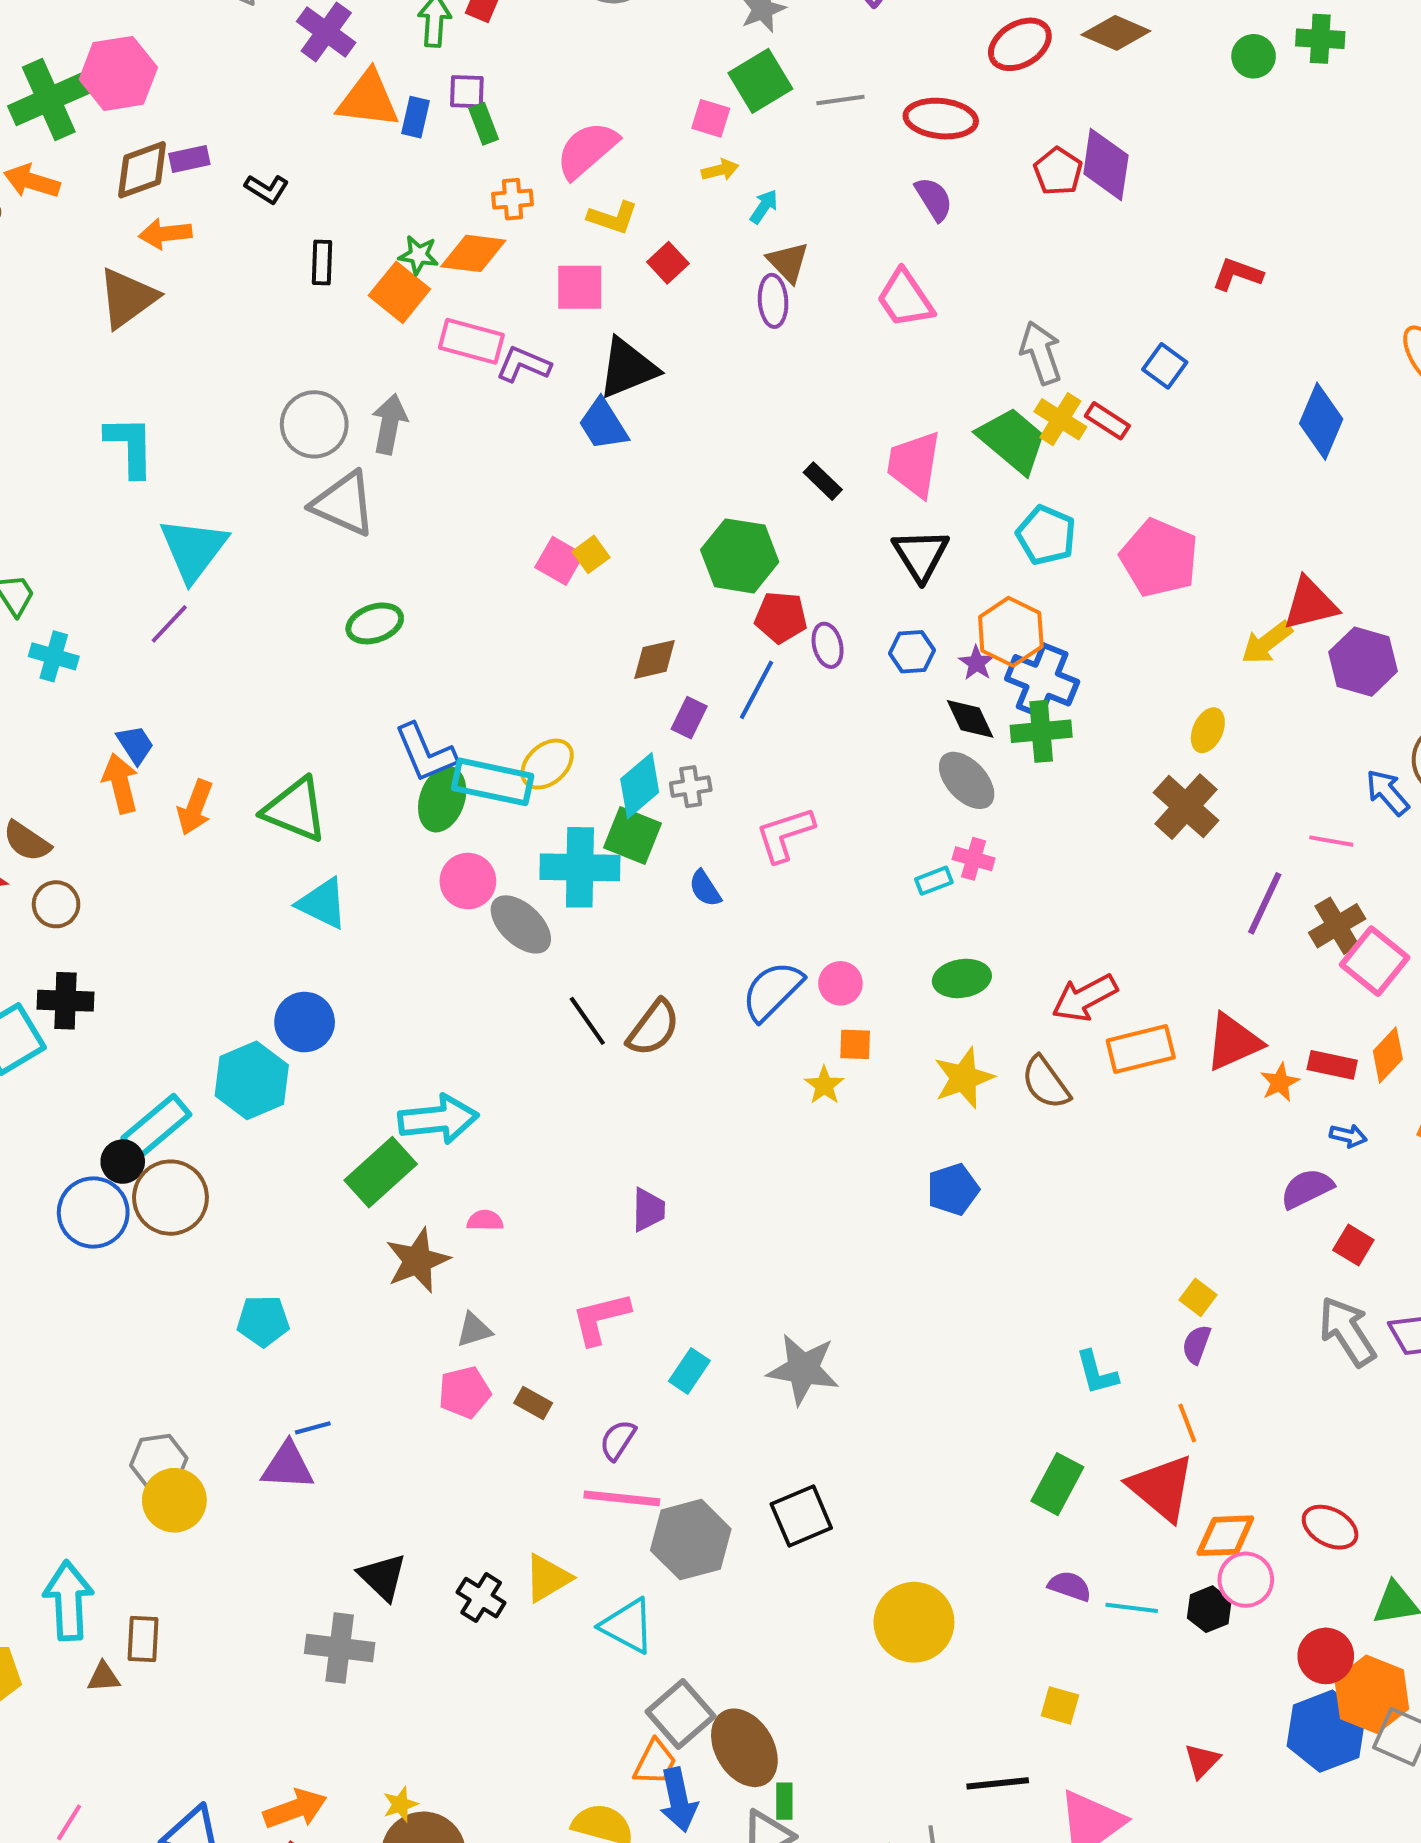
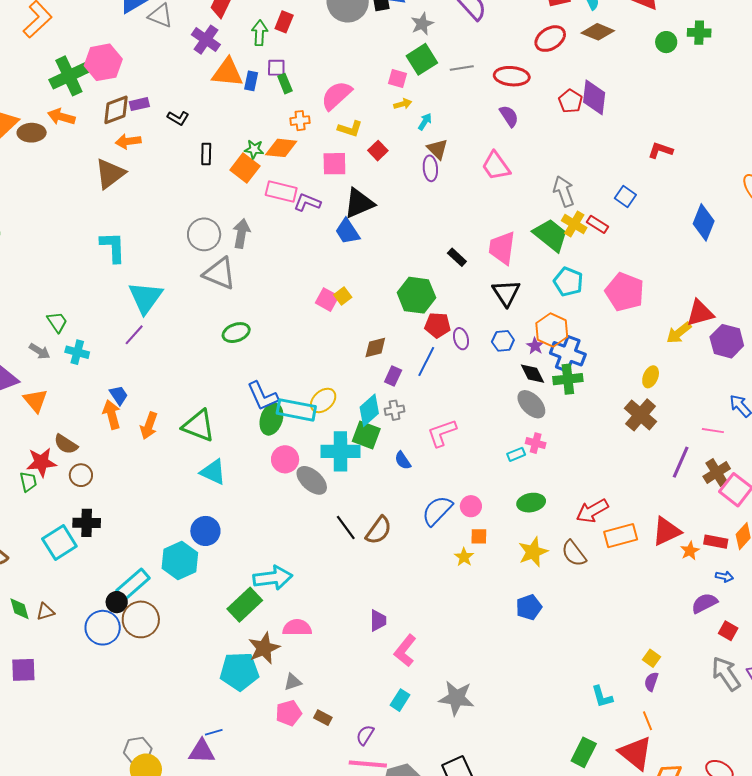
pink semicircle: (485, 1221) -> (297, 628), size x1.6
pink L-shape: (601, 1318) -> (405, 651), moved, turned -36
cyan pentagon: (263, 1321) -> (239, 671), moved, size x1.5

